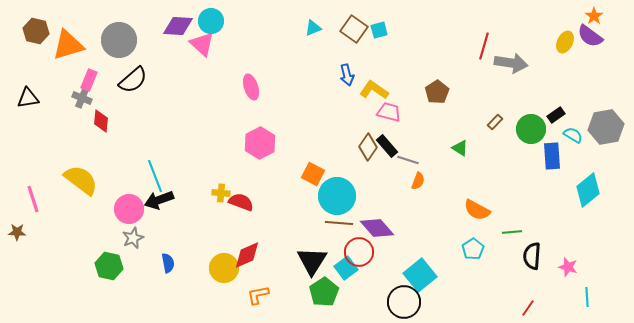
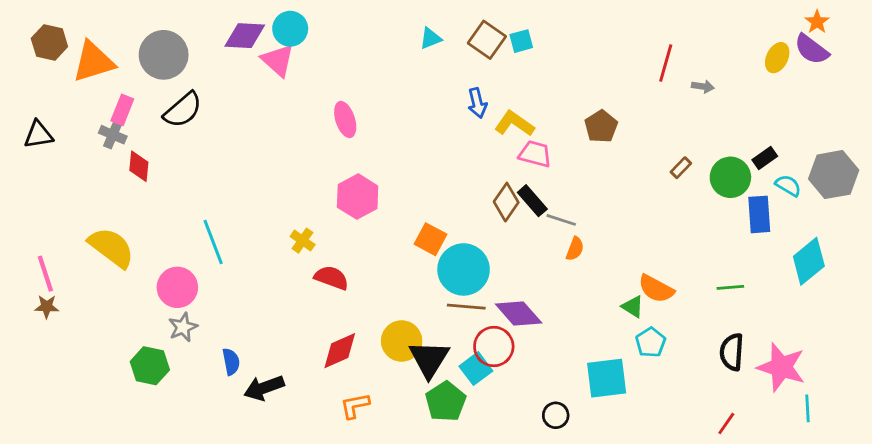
gray arrow: (511, 63) -> (703, 86), size x0.5
green triangle: (460, 148) -> (633, 307), moved
yellow cross: (221, 193) -> (303, 241), moved, turned 30
black arrow: (159, 200) -> (264, 388), moved
brown star: (17, 232) -> (47, 307), moved
green line: (512, 232) -> (730, 287), moved
pink star: (568, 267) -> (781, 367), size x1.8
yellow circle: (224, 268) -> (402, 341), moved
cyan square: (420, 275) -> (607, 378), moved, turned 32
black circle: (404, 302) -> (556, 415), size x0.6

